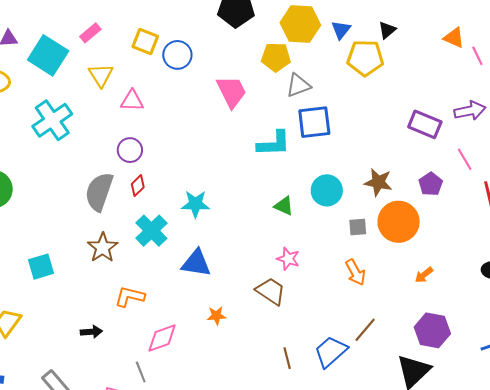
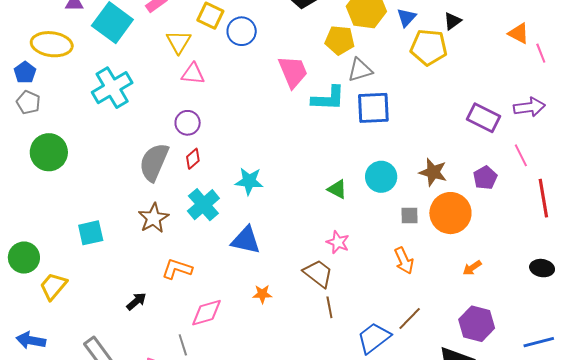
yellow triangle: (101, 75) -> (179, 42), moved
cyan L-shape: (274, 144) -> (328, 98), moved
black arrow: (91, 332) -> (136, 301), turned -40
brown line: (287, 358) -> (329, 307), moved

